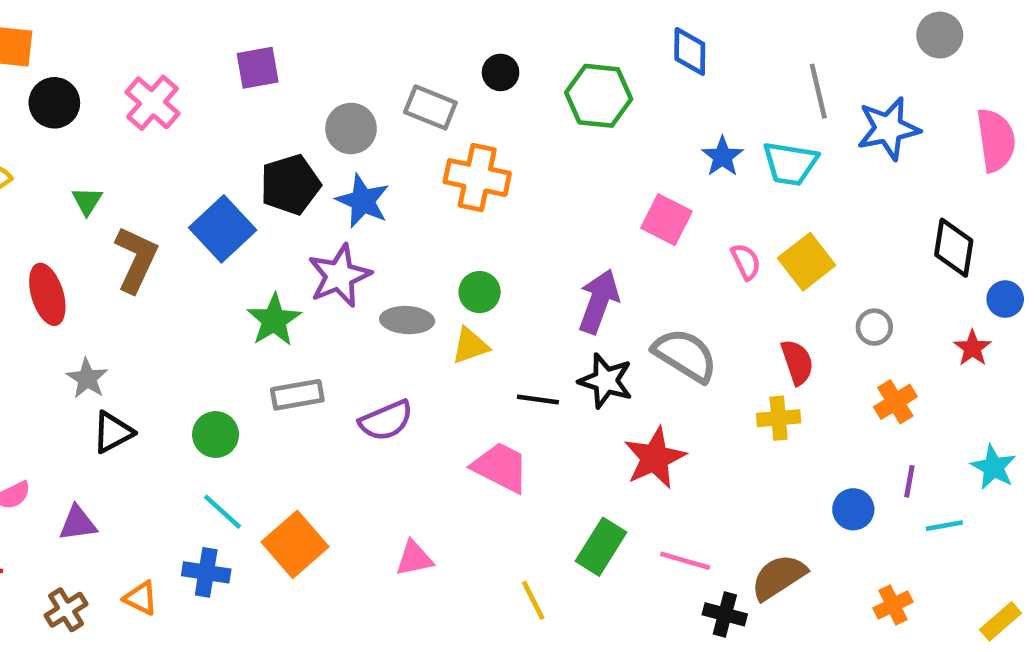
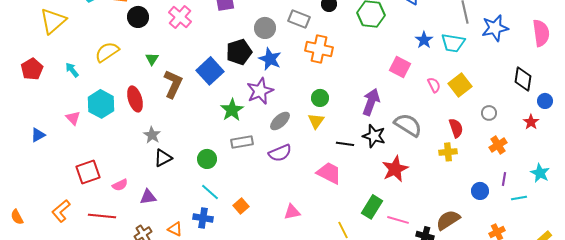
gray ellipse: (407, 320) -> (280, 121), moved, turned -45
yellow triangle: (470, 346) -> (316, 121), turned -36
orange square: (295, 544) -> (241, 206), size x0.6
pink line: (685, 561) -> (398, 220), moved

